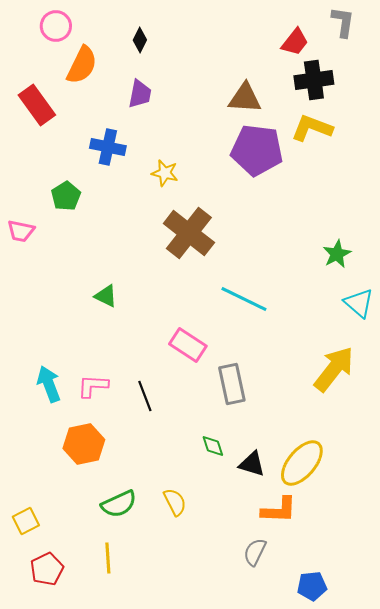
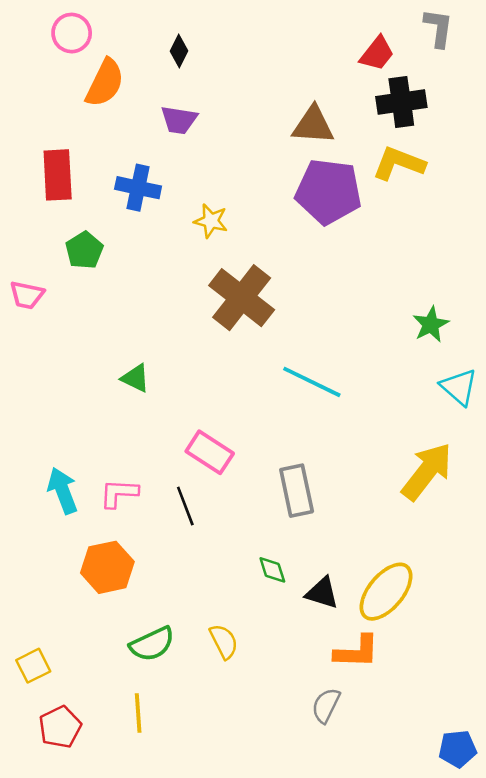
purple trapezoid: (140, 94) -> (179, 120), turned 88
red rectangle: (37, 105) -> (58, 175), moved, turned 33
pink rectangle: (188, 345) -> (210, 452), moved
blue pentagon: (312, 586) -> (458, 749), moved

